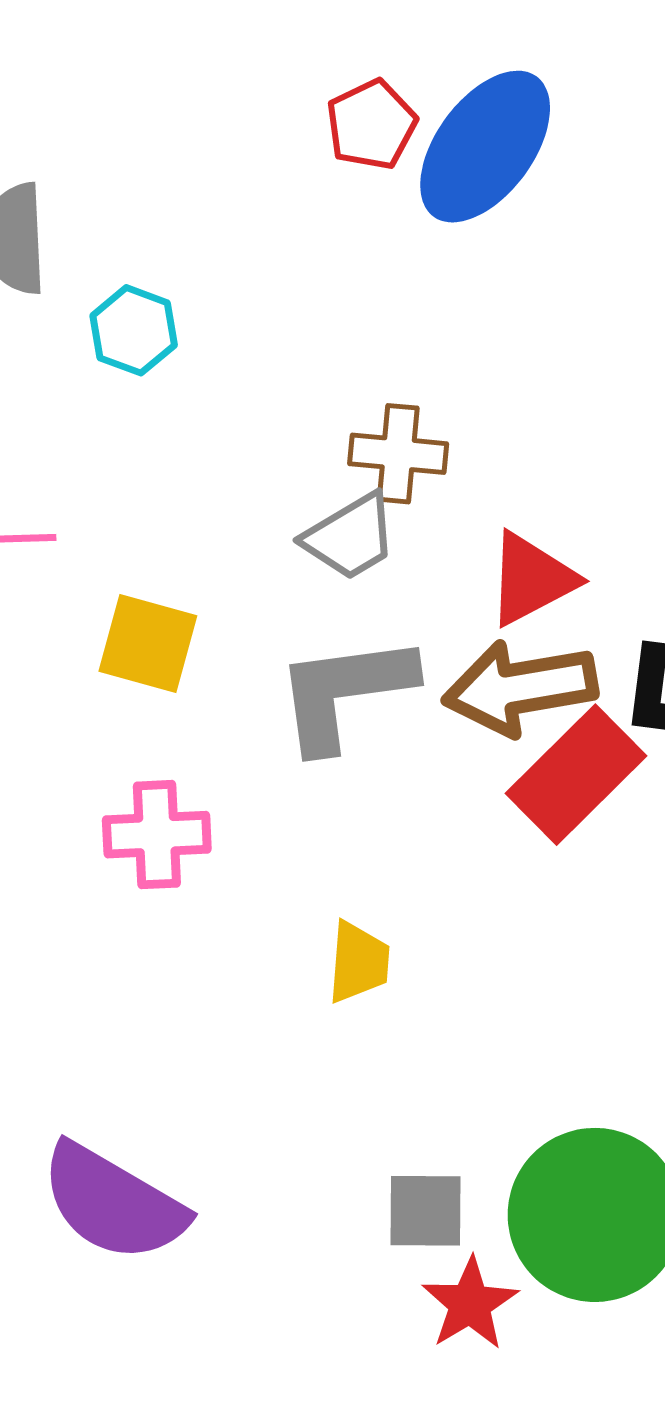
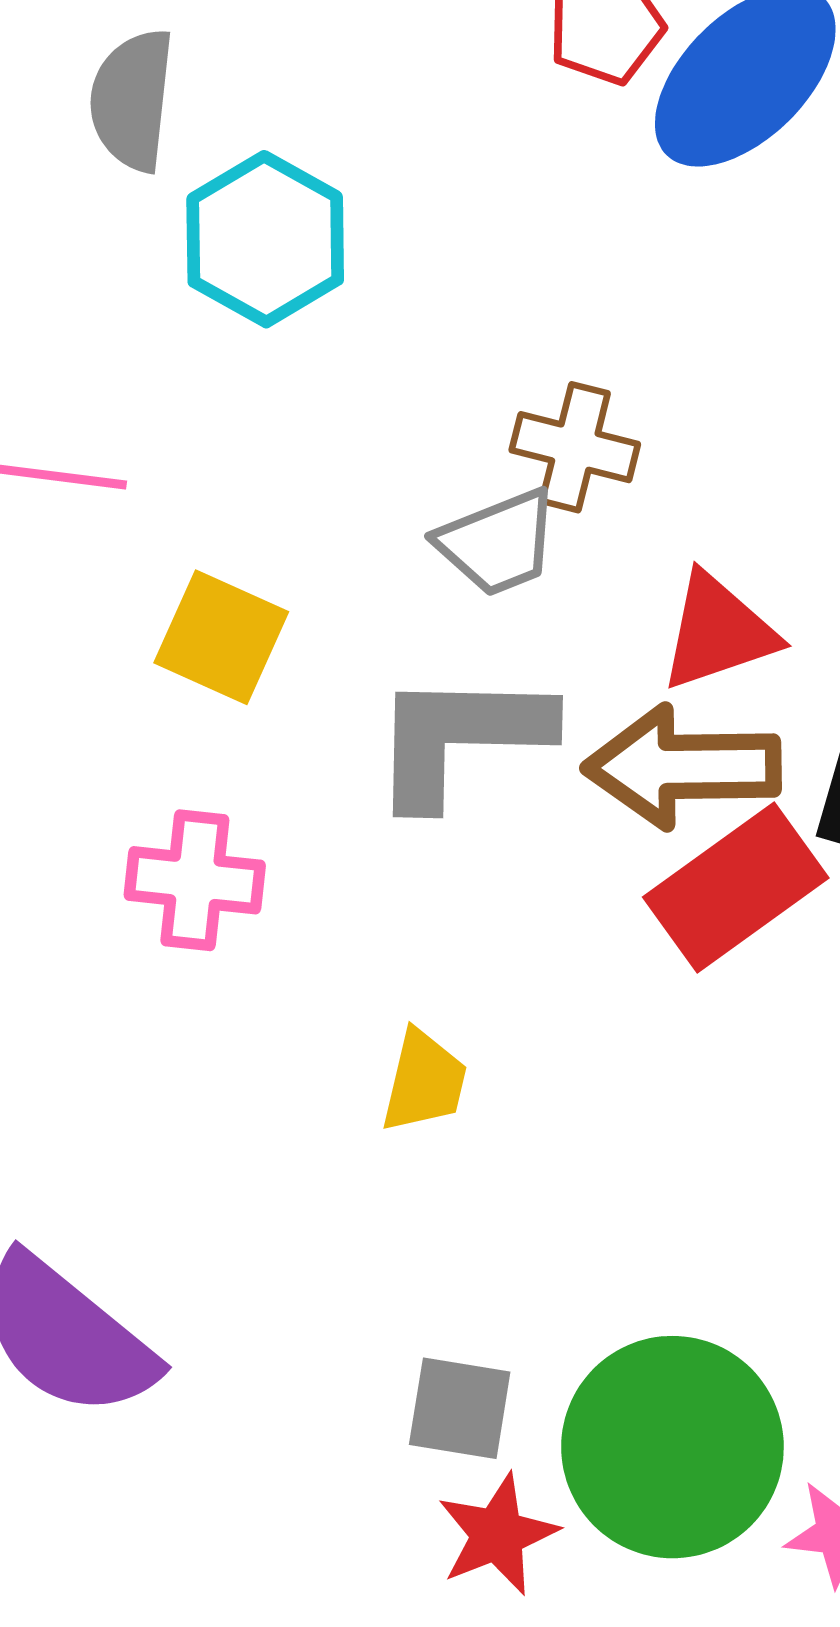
cyan hexagon: (134, 330) -> (265, 239), size x1.5

